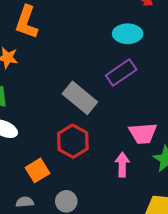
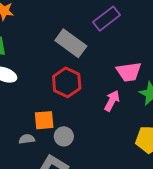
pink arrow: (122, 165) -> (112, 101), turned 30
orange square: (37, 170) -> (44, 120), moved, turned 30

